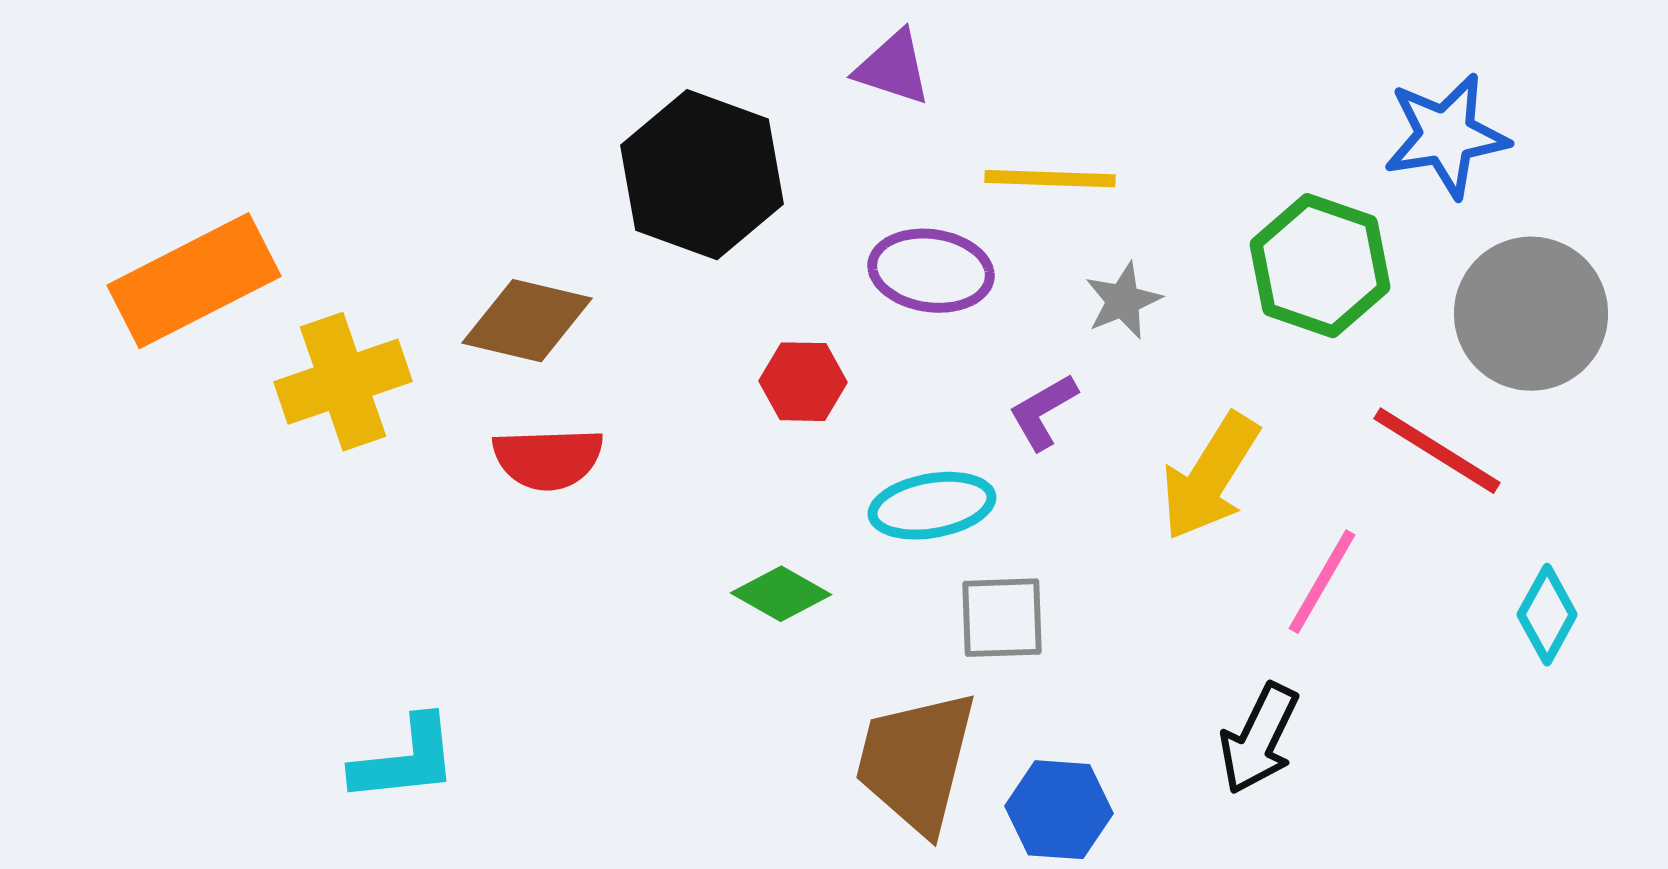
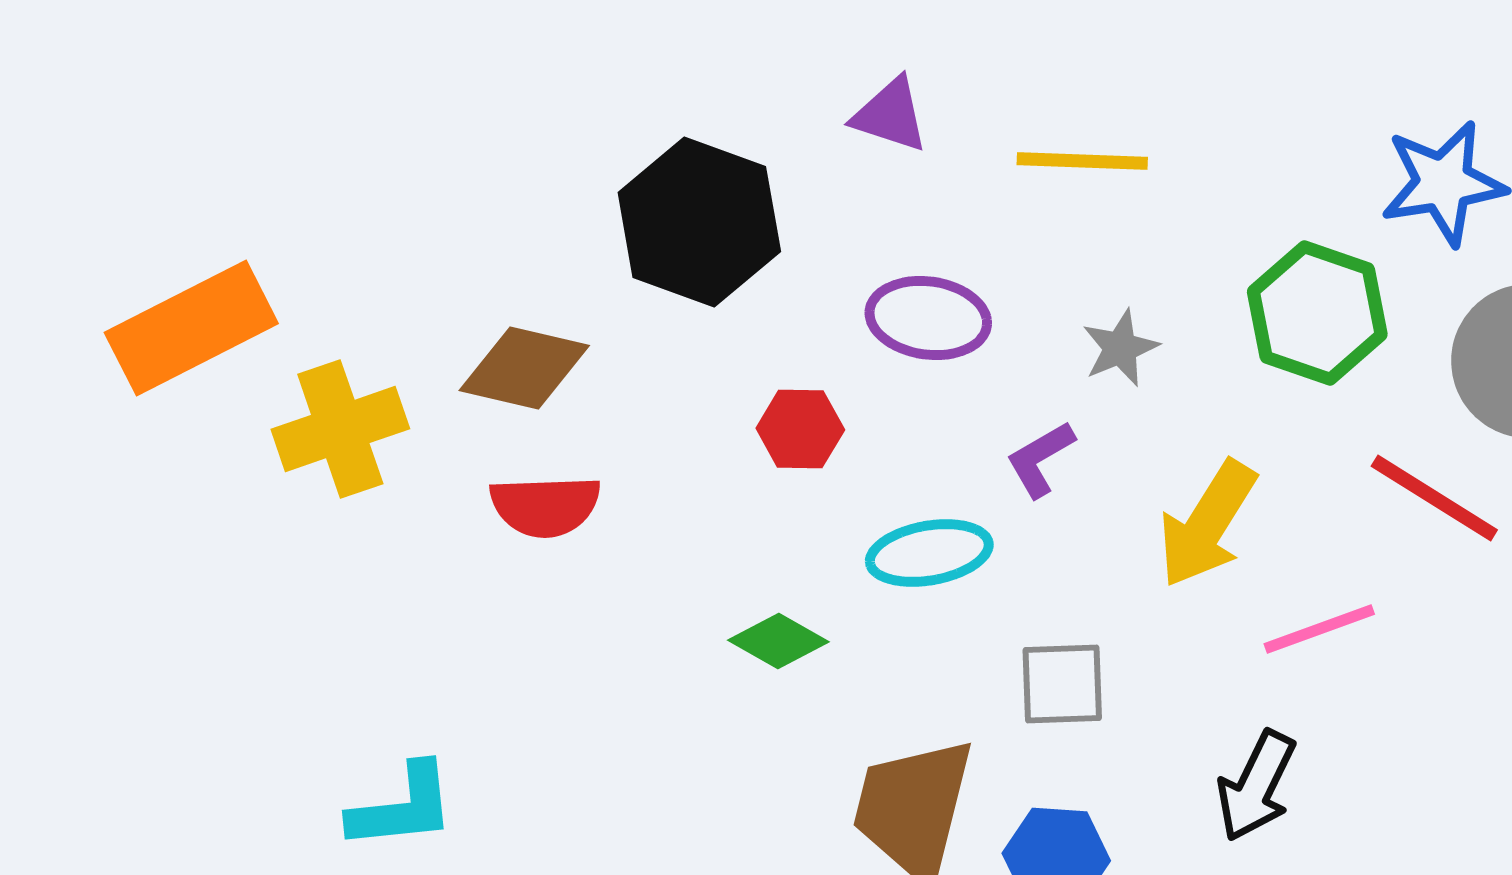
yellow line: (1050, 179) -> (1082, 161), moved
pink line: (1322, 582) -> (1319, 629), turned 40
gray square: (1002, 618) -> (1062, 684), moved

